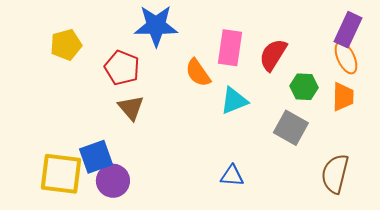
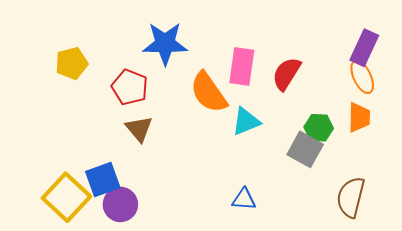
orange semicircle: (198, 73) -> (209, 92), size x1.4
green hexagon: (304, 87) -> (319, 128), moved
yellow square: (61, 174) -> (66, 197), turned 36

